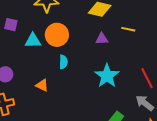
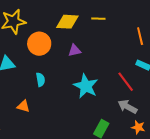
yellow line: (128, 29) -> (98, 19), moved
orange circle: (57, 35) -> (39, 44), moved

